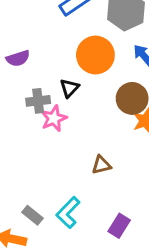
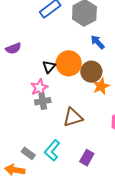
orange circle: (95, 55) -> (69, 63), moved
gray cross: (38, 101) -> (43, 101), moved
brown triangle: (101, 165) -> (73, 117), size x1.5

